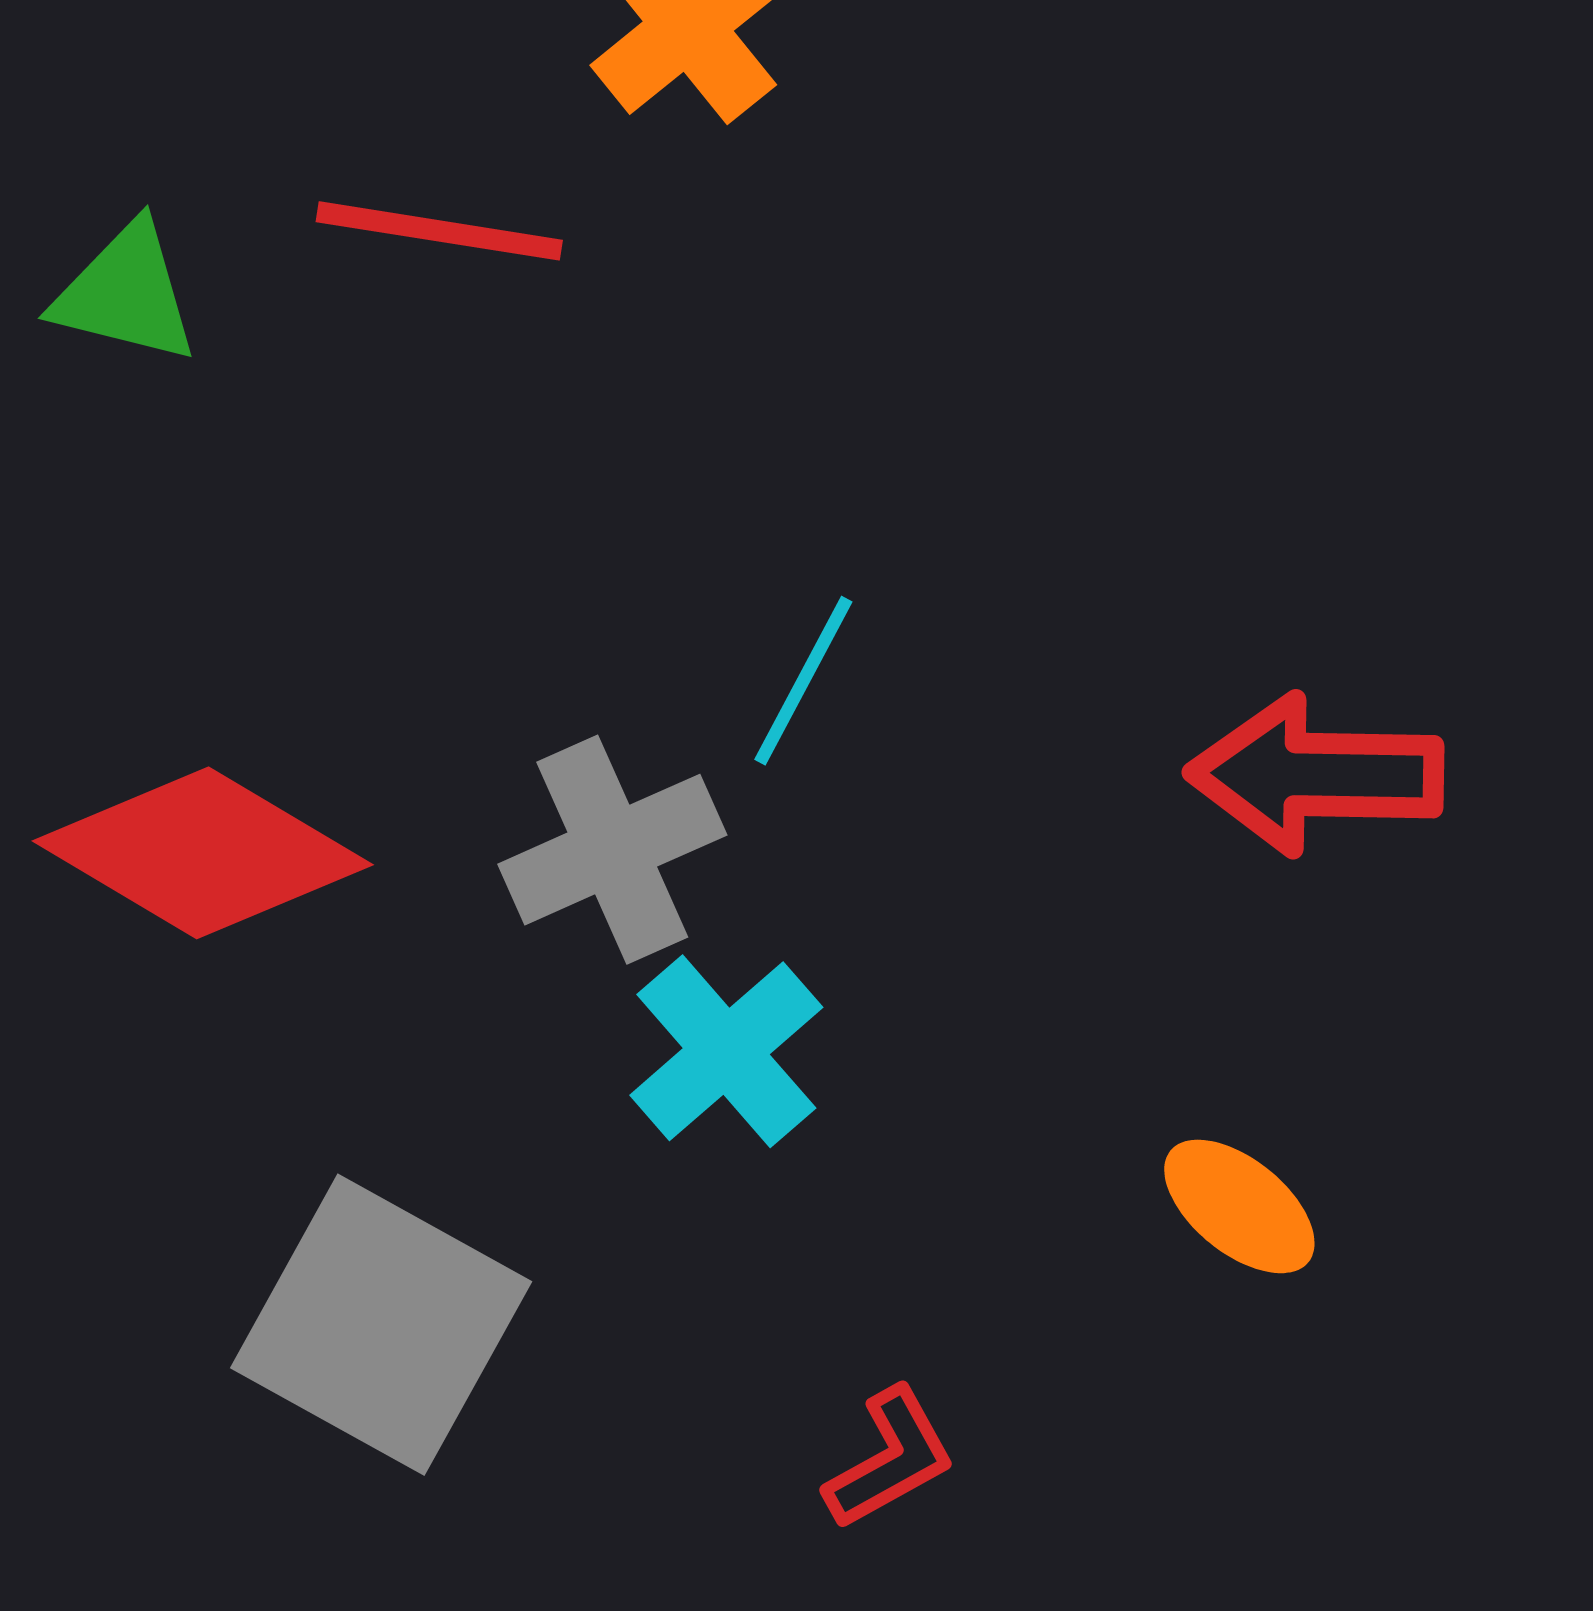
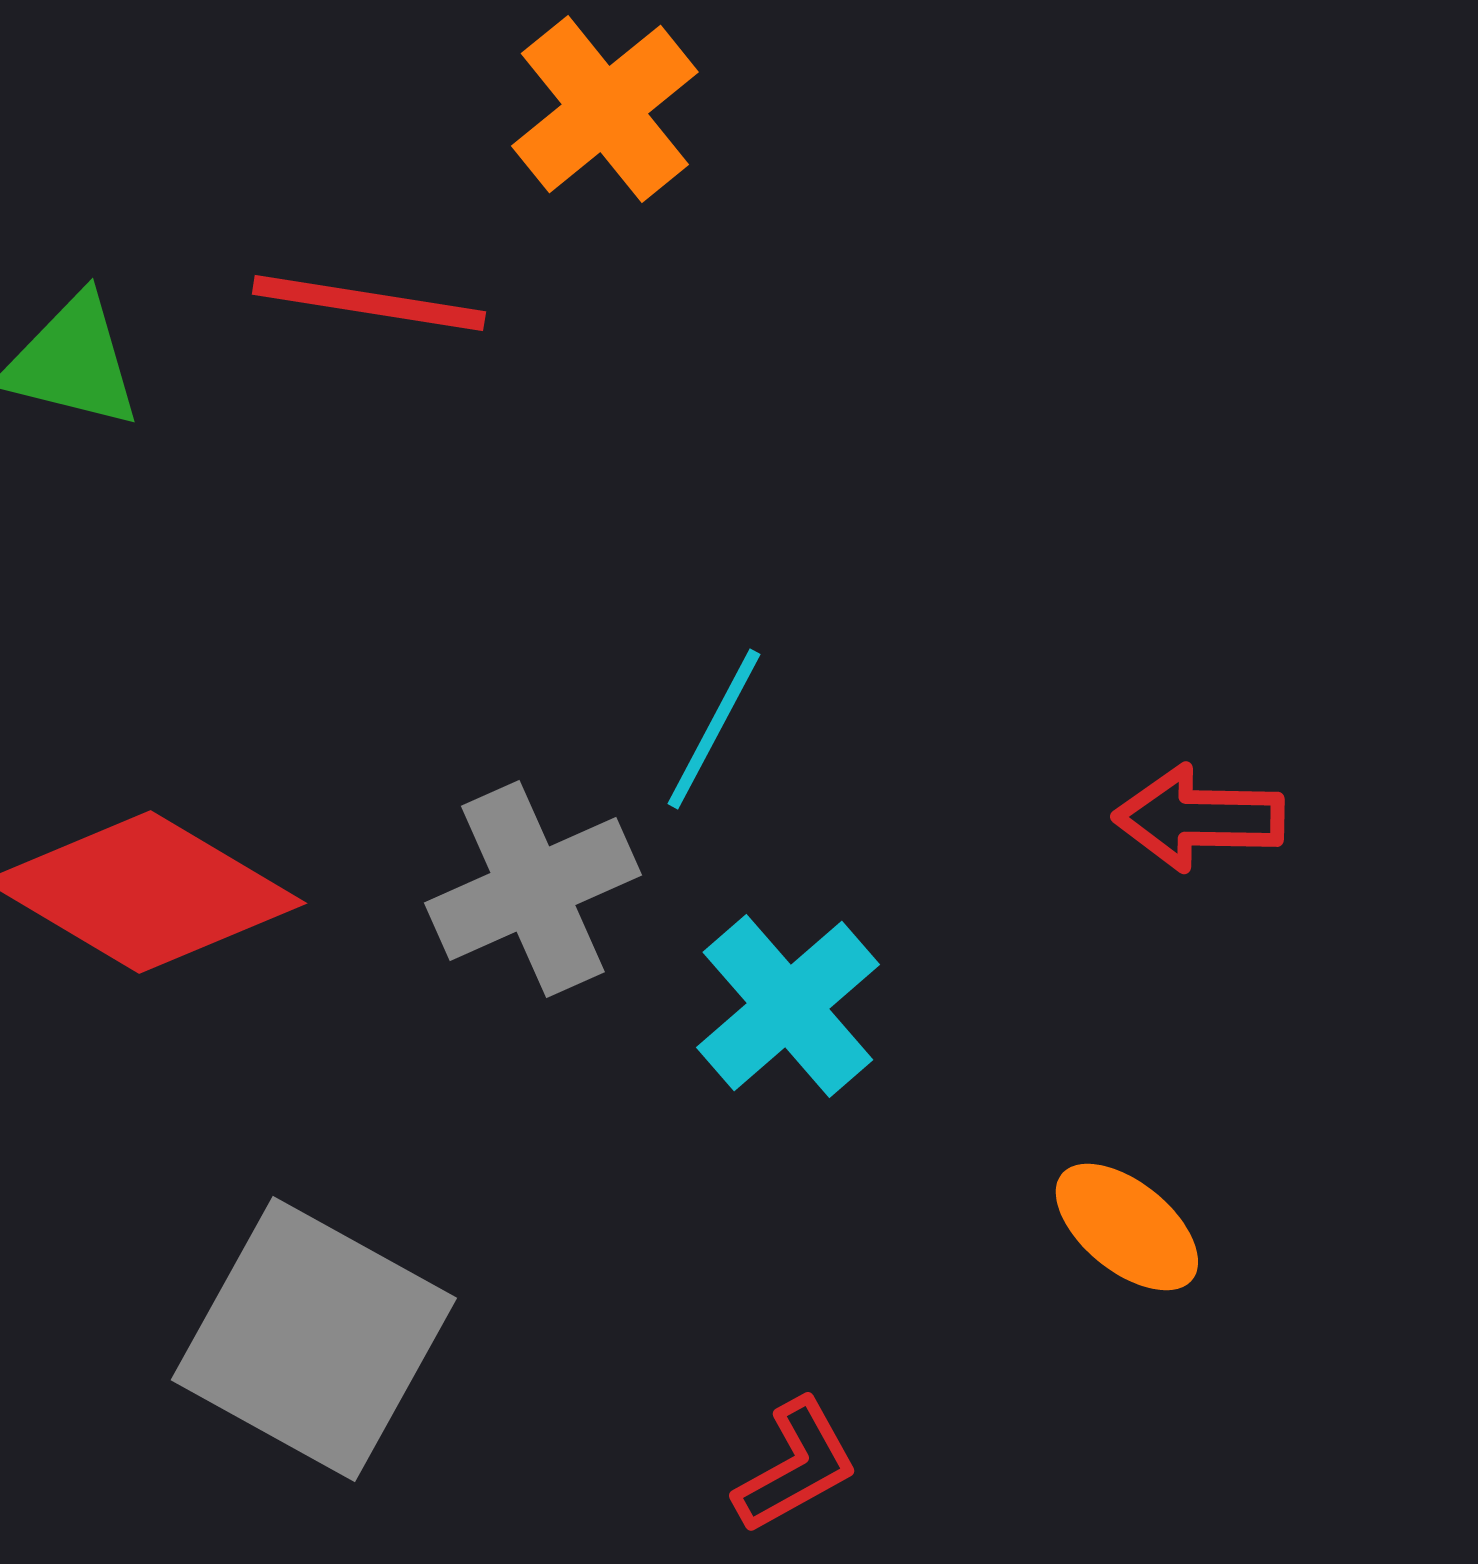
red arrow: (1315, 775) -> (1199, 818), size x0.7
cyan cross: (726, 1051) -> (788, 1006), moved

